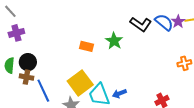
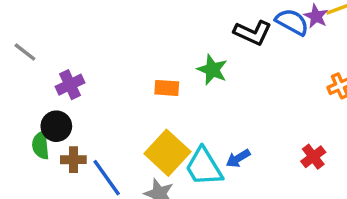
purple cross: (16, 33) -> (70, 85), moved
black circle: (28, 62) -> (56, 126), moved

